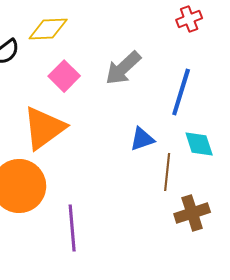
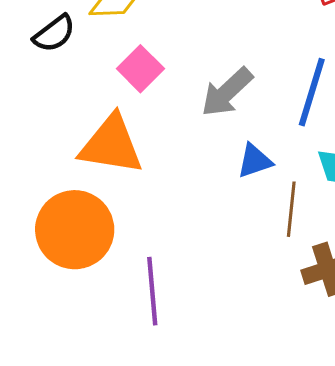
gray arrow: (123, 68) -> (227, 92), moved
orange triangle: (44, 128) -> (111, 145), turned 45

